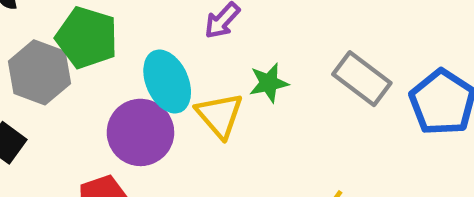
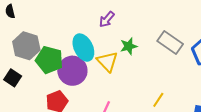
green pentagon: (87, 38) -> (49, 60), moved

